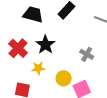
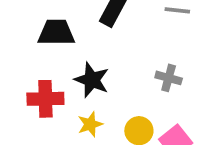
red cross: (18, 48) -> (45, 99), turned -30

